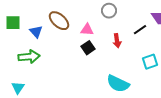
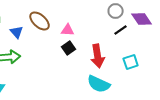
gray circle: (109, 11) -> (116, 11), moved
red arrow: (117, 41) -> (98, 56), moved, size x1.6

